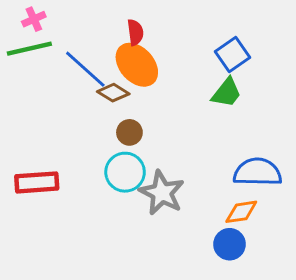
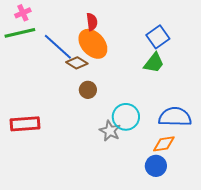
cyan circle: (125, 172) -> (126, 117), moved
gray star: (162, 193) -> (110, 131), size x0.7

